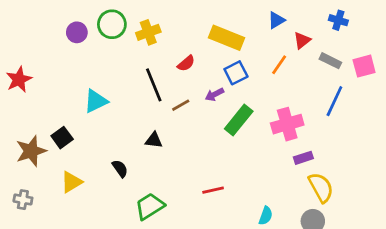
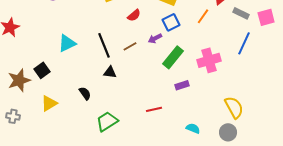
black line: (154, 85) -> (104, 45), moved
purple rectangle: (303, 158) -> (182, 85), moved
cyan semicircle: (266, 216) -> (193, 128), turned -88

